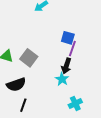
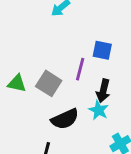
purple line: (72, 49) -> (80, 69), moved
black semicircle: (16, 85) -> (65, 119), moved

